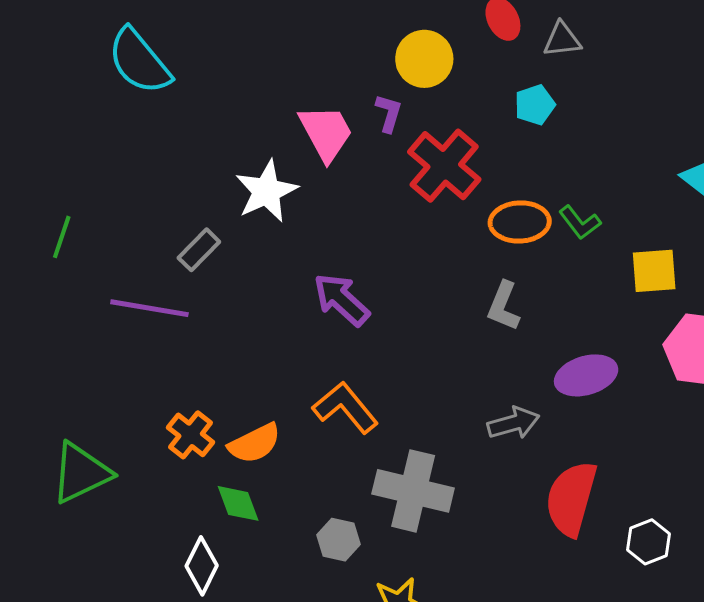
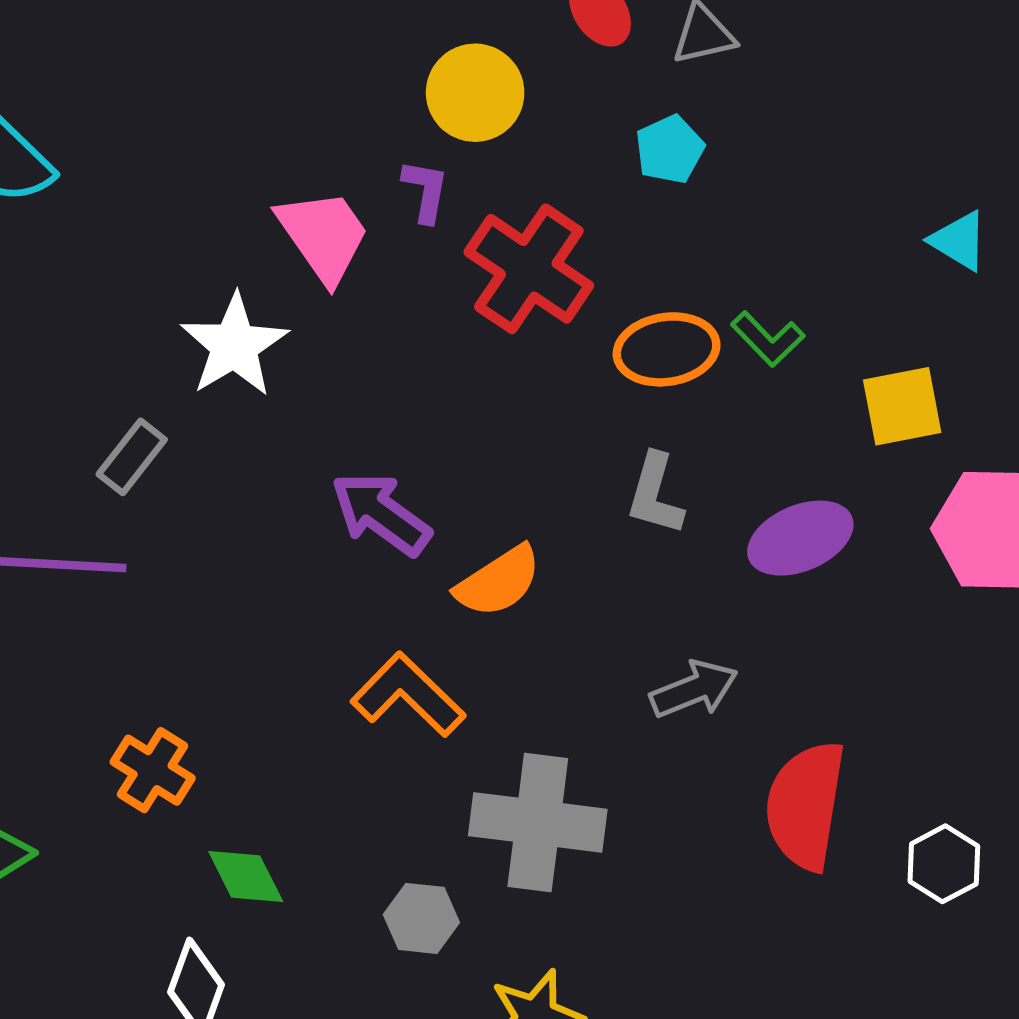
purple ellipse: (586, 375) -> (800, 538), moved
orange semicircle: (255, 443) -> (498, 581), moved

